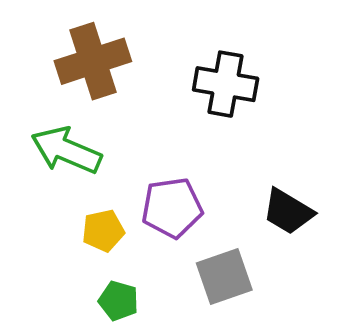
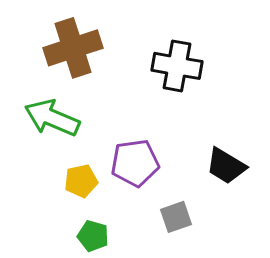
gray square: (224, 277) -> (176, 217), size x0.7

